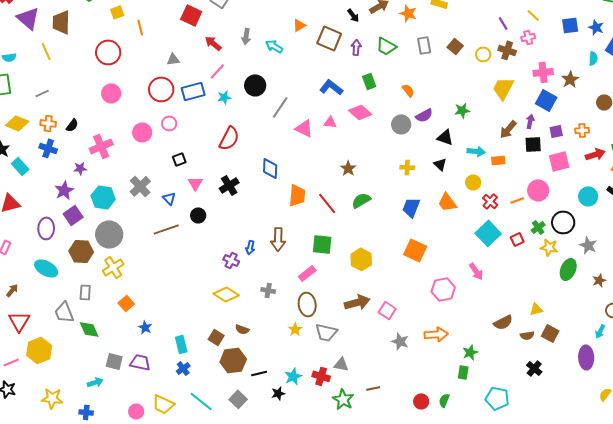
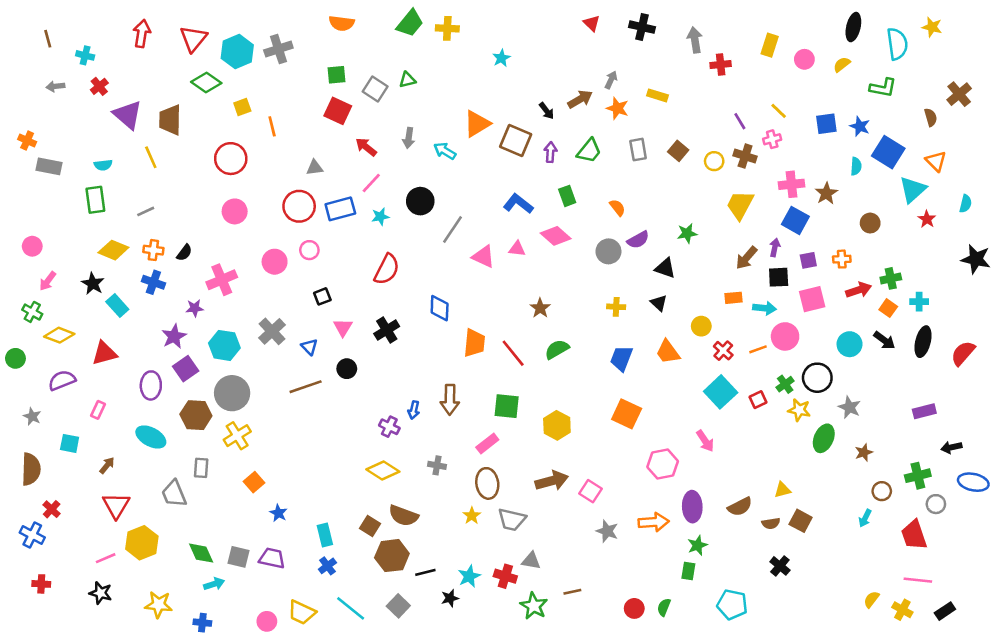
orange triangle: (299, 25) -> (477, 124), size x1.6
green trapezoid: (386, 46) -> (589, 151), turned -80
cyan arrow: (476, 151) -> (764, 308), moved
green diamond: (89, 329) -> (201, 553), moved
brown semicircle: (242, 329) -> (403, 516), size x1.6
purple ellipse: (586, 357) -> (692, 507), moved

